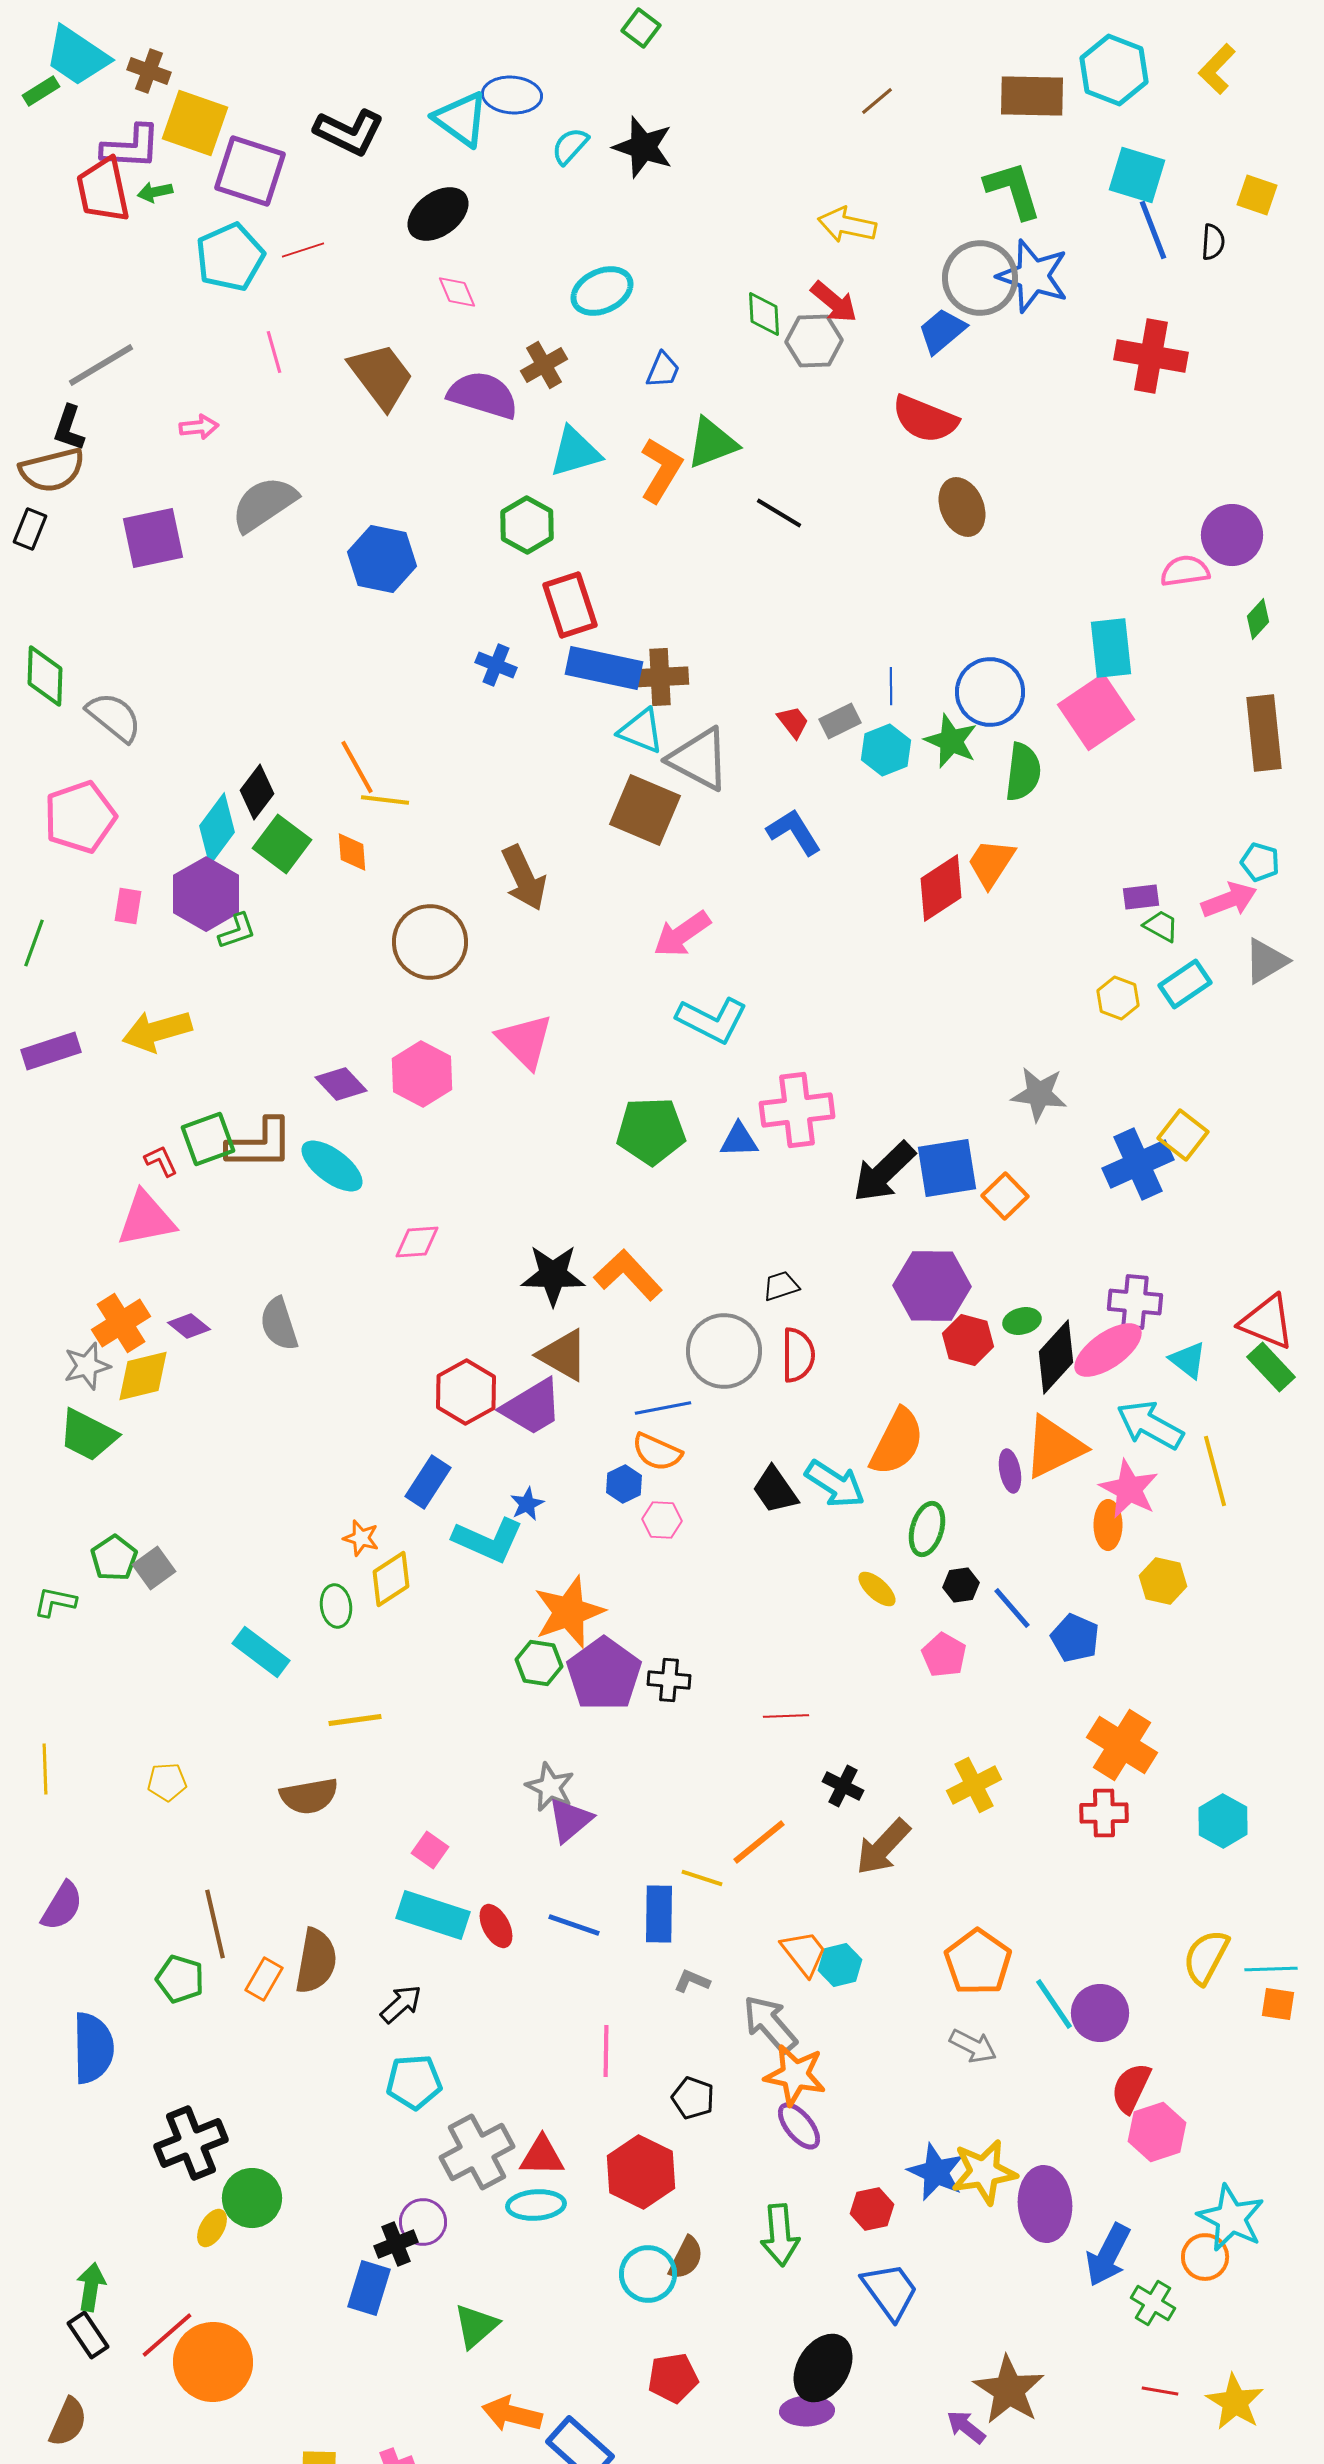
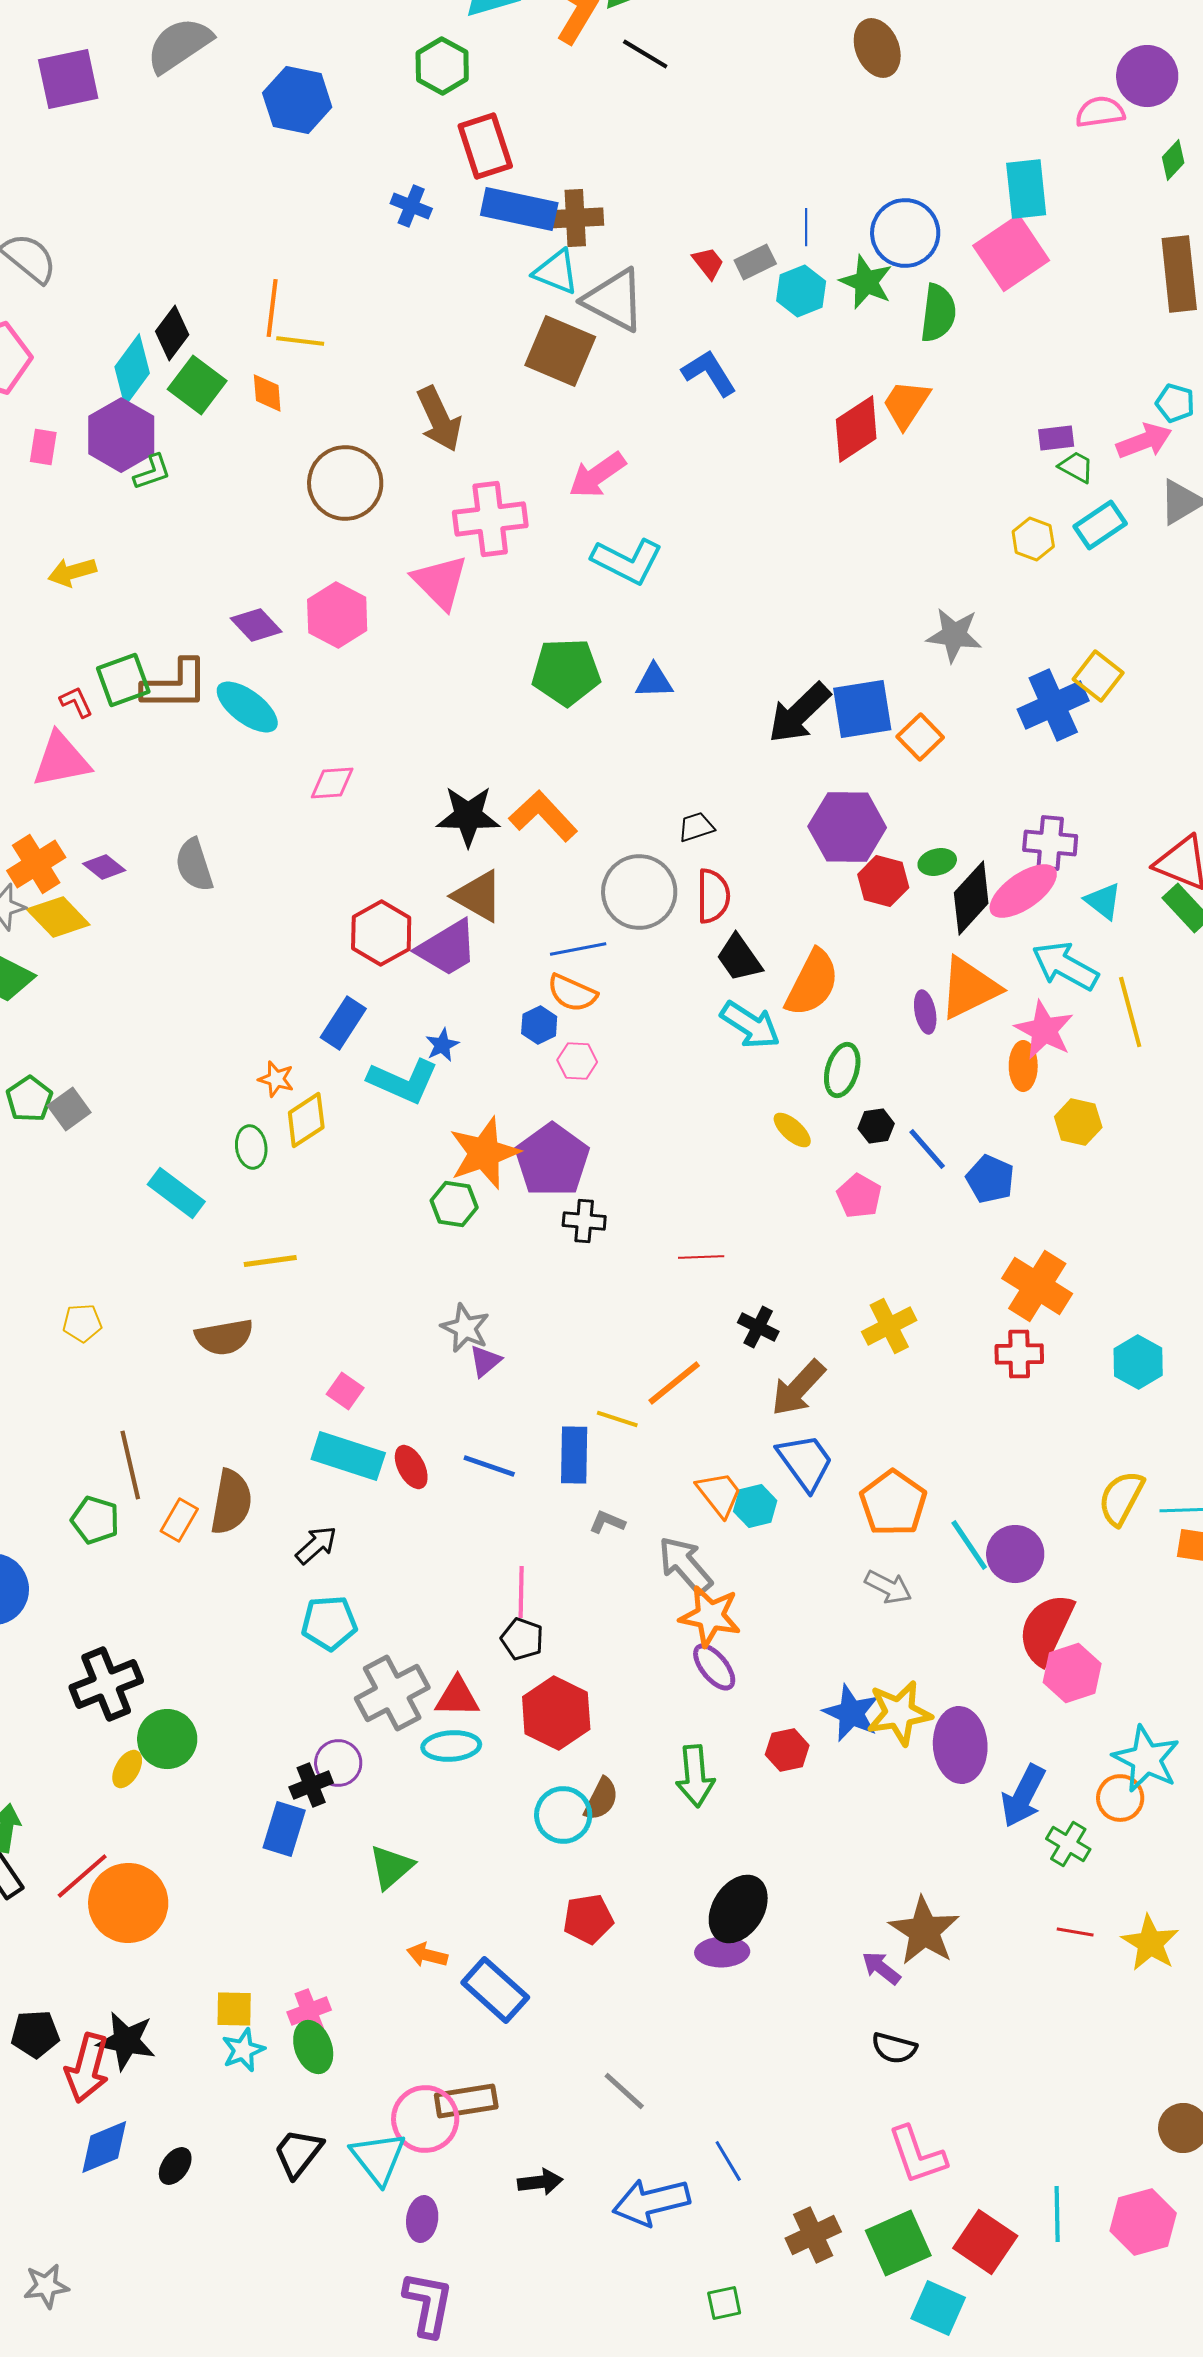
black line: (779, 513) -> (645, 54), moved
orange line: (357, 767) -> (272, 308), turned 36
yellow arrow: (157, 1031) -> (72, 572), size x0.7
pink cross: (797, 1110) -> (490, 519), moved
yellow diamond: (143, 1376) -> (58, 917), turned 60
black trapezoid: (775, 1490) -> (739, 958), moved
purple pentagon: (604, 1674) -> (552, 1160), moved
purple triangle: (570, 1820) -> (485, 1361), size x0.7
red semicircle: (1131, 2088) -> (1046, 1629), size x1.4
black pentagon: (693, 2098) -> (522, 1639), moved
blue trapezoid: (890, 2291) -> (805, 1462), moved
orange arrow: (512, 2414) -> (427, 1955), size x0.7

